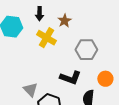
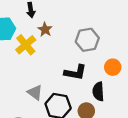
brown star: (65, 21) -> (45, 29), moved
yellow cross: (46, 38) -> (26, 45), moved, turned 30

